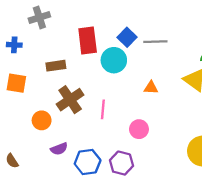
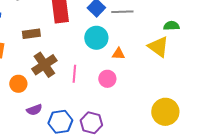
cyan circle: (114, 60) -> (96, 38), moved
pink circle: (139, 129) -> (107, 79), moved

